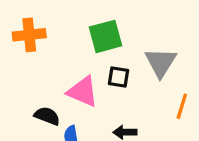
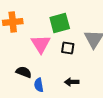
pink triangle: (83, 92) -> (41, 44), moved, turned 35

